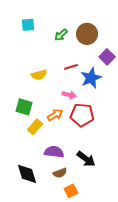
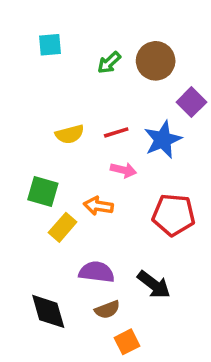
red line: (71, 67) -> (116, 132), moved
orange arrow: (55, 115) -> (98, 206), turned -140
red pentagon: (82, 115) -> (174, 215), moved

